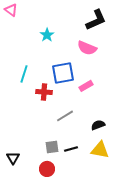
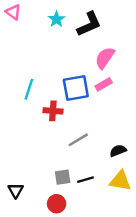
black L-shape: (96, 20) -> (89, 24), moved
cyan star: (47, 35) -> (57, 19), moved
pink semicircle: (87, 48) -> (105, 58), turned 102
pink rectangle: (86, 86) -> (104, 84), moved

